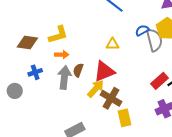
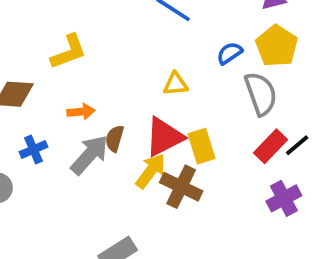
yellow L-shape: (58, 35) -> (69, 52), moved
gray semicircle: (154, 40) -> (261, 94), moved
gray arrow: (64, 78) -> (90, 155), turned 40
yellow rectangle: (125, 118) -> (202, 146), moved

